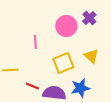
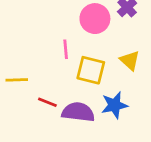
pink line: (35, 42) -> (66, 49), moved
yellow square: (63, 63) -> (91, 70), turned 35

